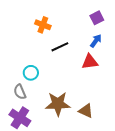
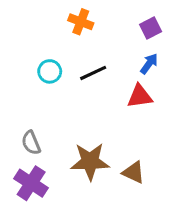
orange cross: (43, 25) -> (81, 22), moved
cyan circle: (31, 73) -> (50, 71), moved

